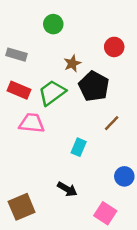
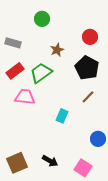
black pentagon: (94, 86) -> (87, 68), moved
red rectangle: (19, 90) -> (15, 71), turned -60
black arrow: (67, 189) -> (50, 161), moved

